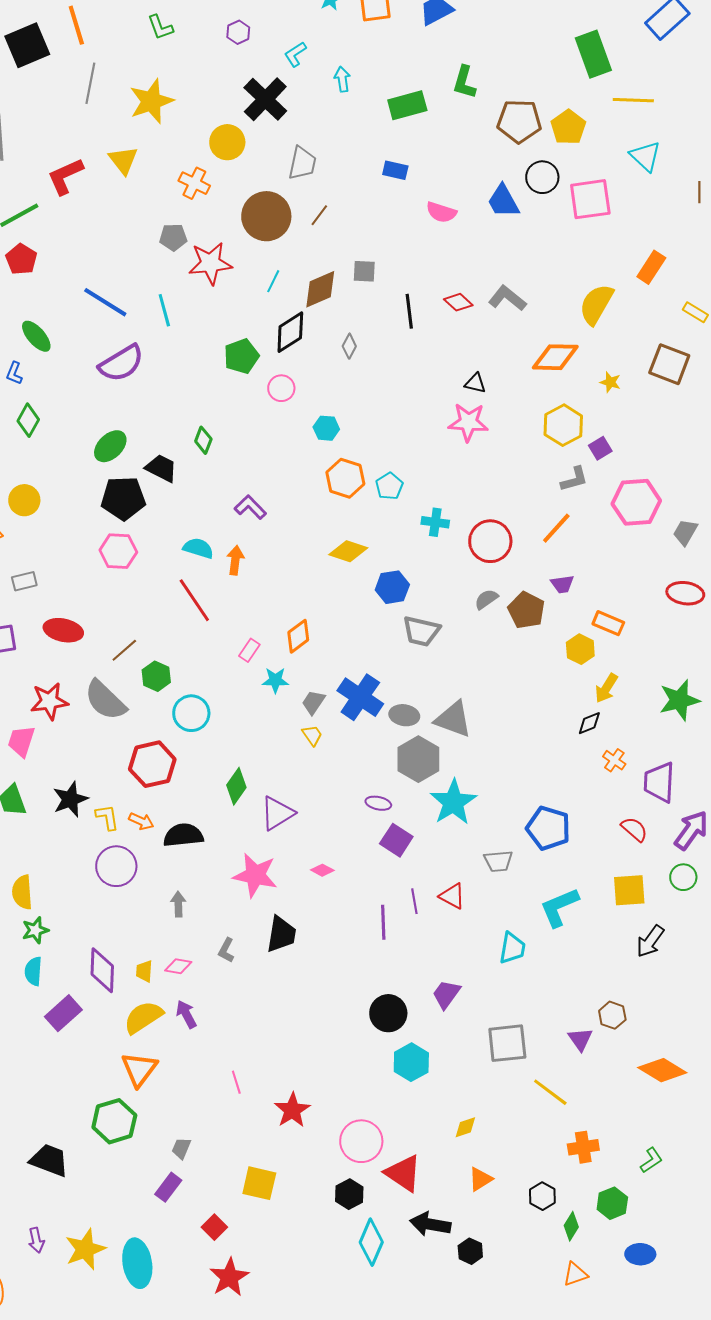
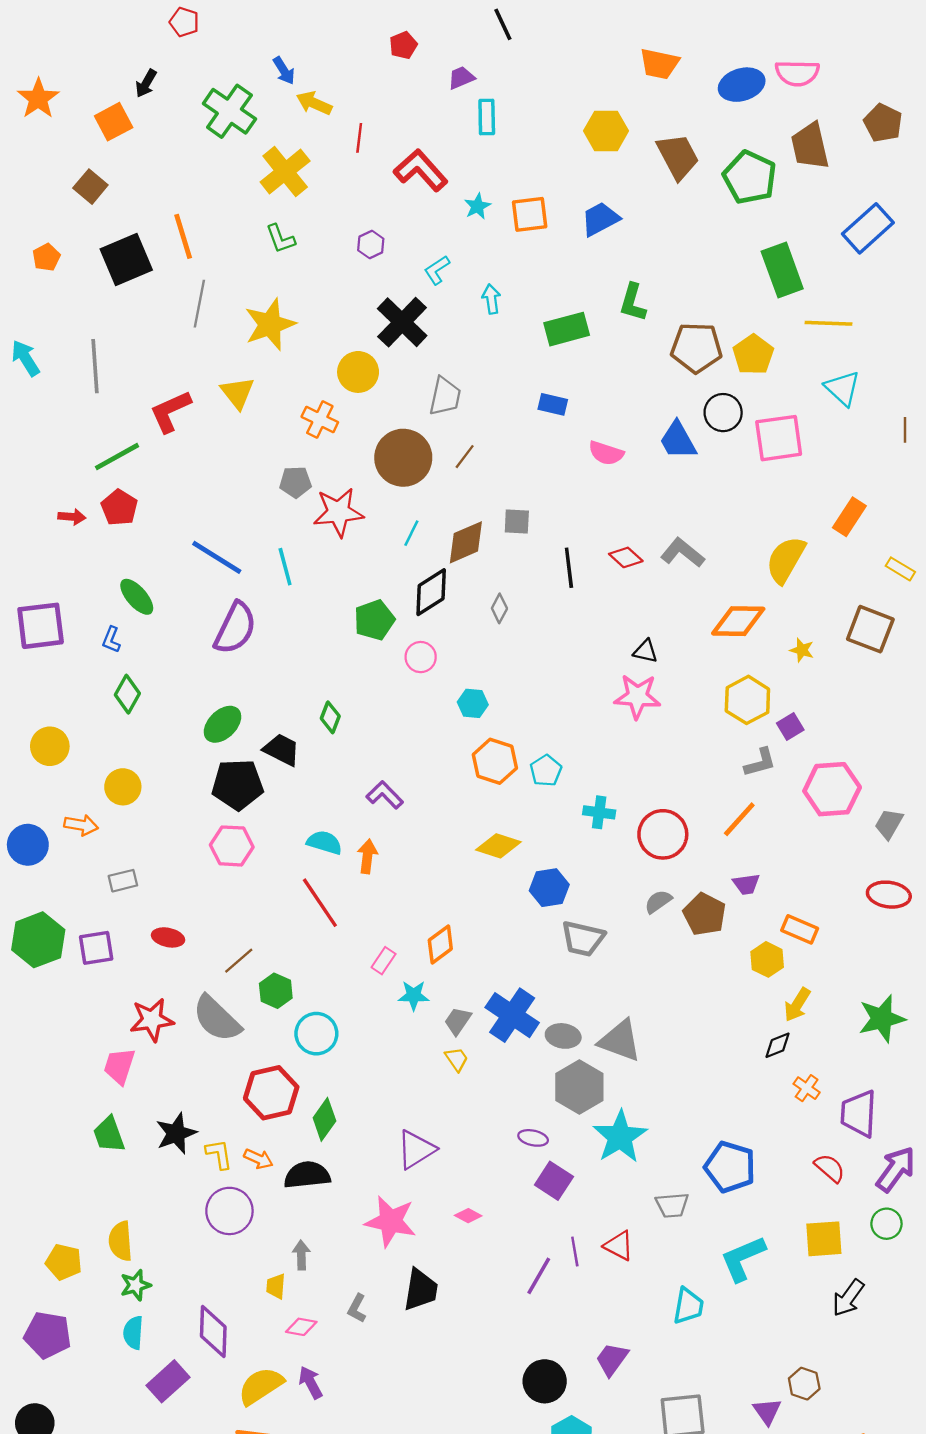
purple semicircle: (121, 363) -> (235, 628), turned -33
red ellipse: (63, 630) -> (168, 937), size x0.7
green diamond: (236, 786) -> (324, 1119), moved
purple line: (383, 922) -> (539, 1276), turned 32
yellow trapezoid: (144, 971) -> (276, 1286), moved

